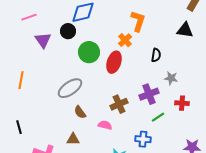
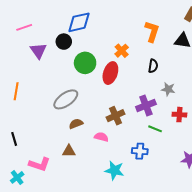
orange L-shape: (138, 21) -> (152, 31), moved
brown semicircle: (80, 112) -> (76, 124), turned 104
green line: (158, 117) -> (155, 129), turned 56

